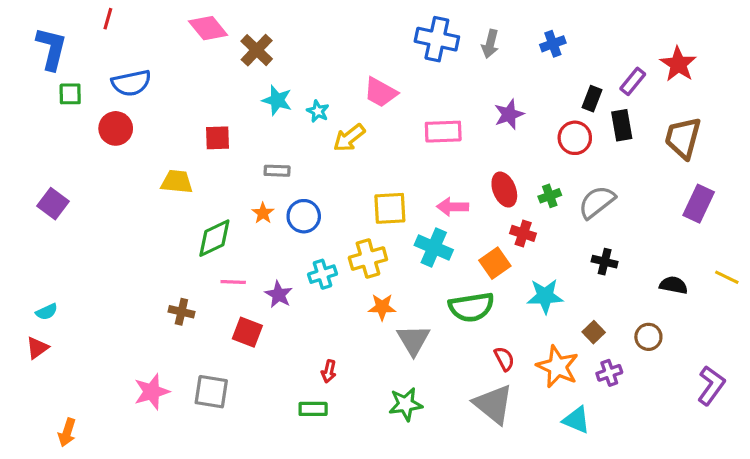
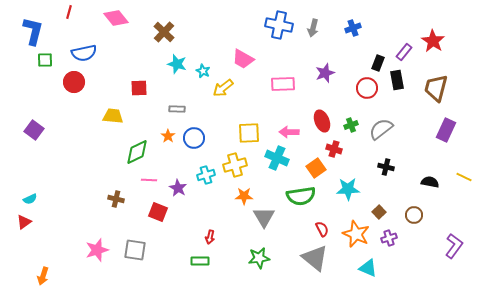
pink diamond: (208, 28) -> (116, 18), moved

